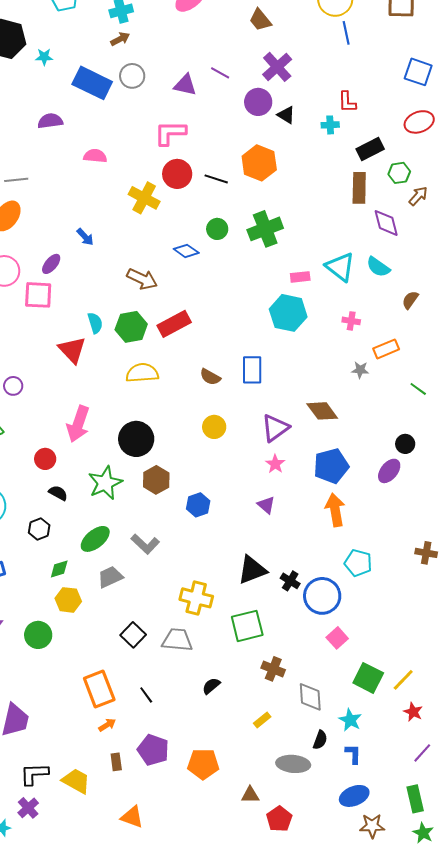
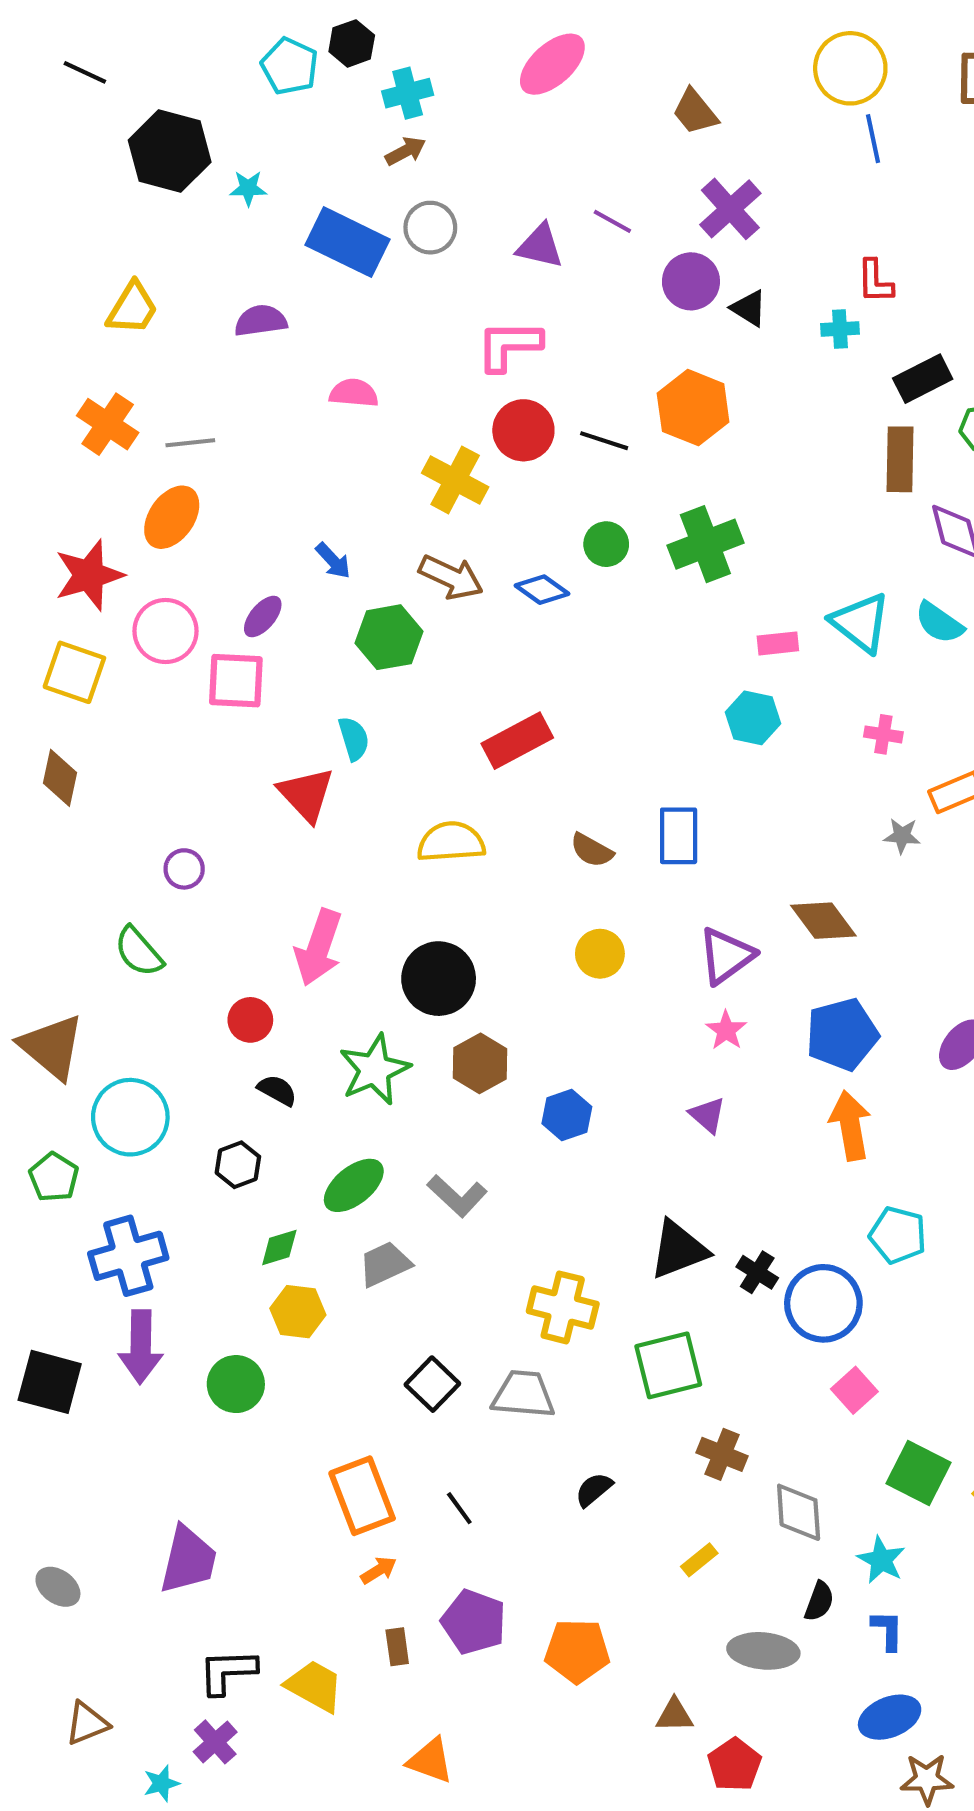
brown arrow: (142, 279) -> (451, 577), moved
cyan hexagon: (288, 313) -> (753, 718), size x0.7
green hexagon: (131, 327) -> (389, 637), moved

